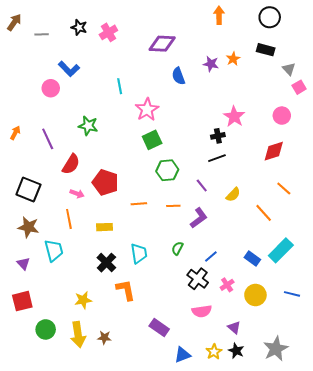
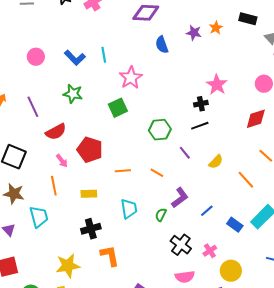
blue L-shape: (69, 69) -> (75, 58), moved
green square: (152, 140) -> (118, 108), moved
red semicircle: (71, 164) -> (56, 132), turned 30
green hexagon: (167, 170) -> (160, 130), moved
pink arrow: (77, 194) -> (62, 161), turned 32
orange line: (173, 206) -> (157, 173), turned 32
purple L-shape: (199, 218) -> (180, 198), moved
cyan trapezoid: (139, 253) -> (129, 209), moved
blue line: (211, 256) -> (207, 211), moved
black cross: (106, 263) -> (91, 229), turned 30
yellow circle: (255, 295) -> (231, 271), moved
yellow star: (83, 300) -> (68, 266), size x1.4

